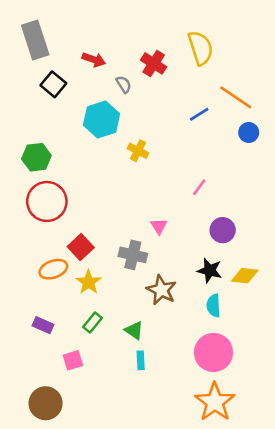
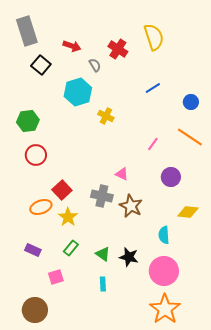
orange line: (236, 97) -> (190, 137), moved
red circle: (47, 201) -> (36, 155), size x0.7
pink triangle: (159, 226) -> (122, 174), turned -32
black star: (210, 270) -> (129, 257), moved
brown star: (161, 290) -> (131, 206), moved
cyan rectangle: (141, 360) -> (103, 284), moved

